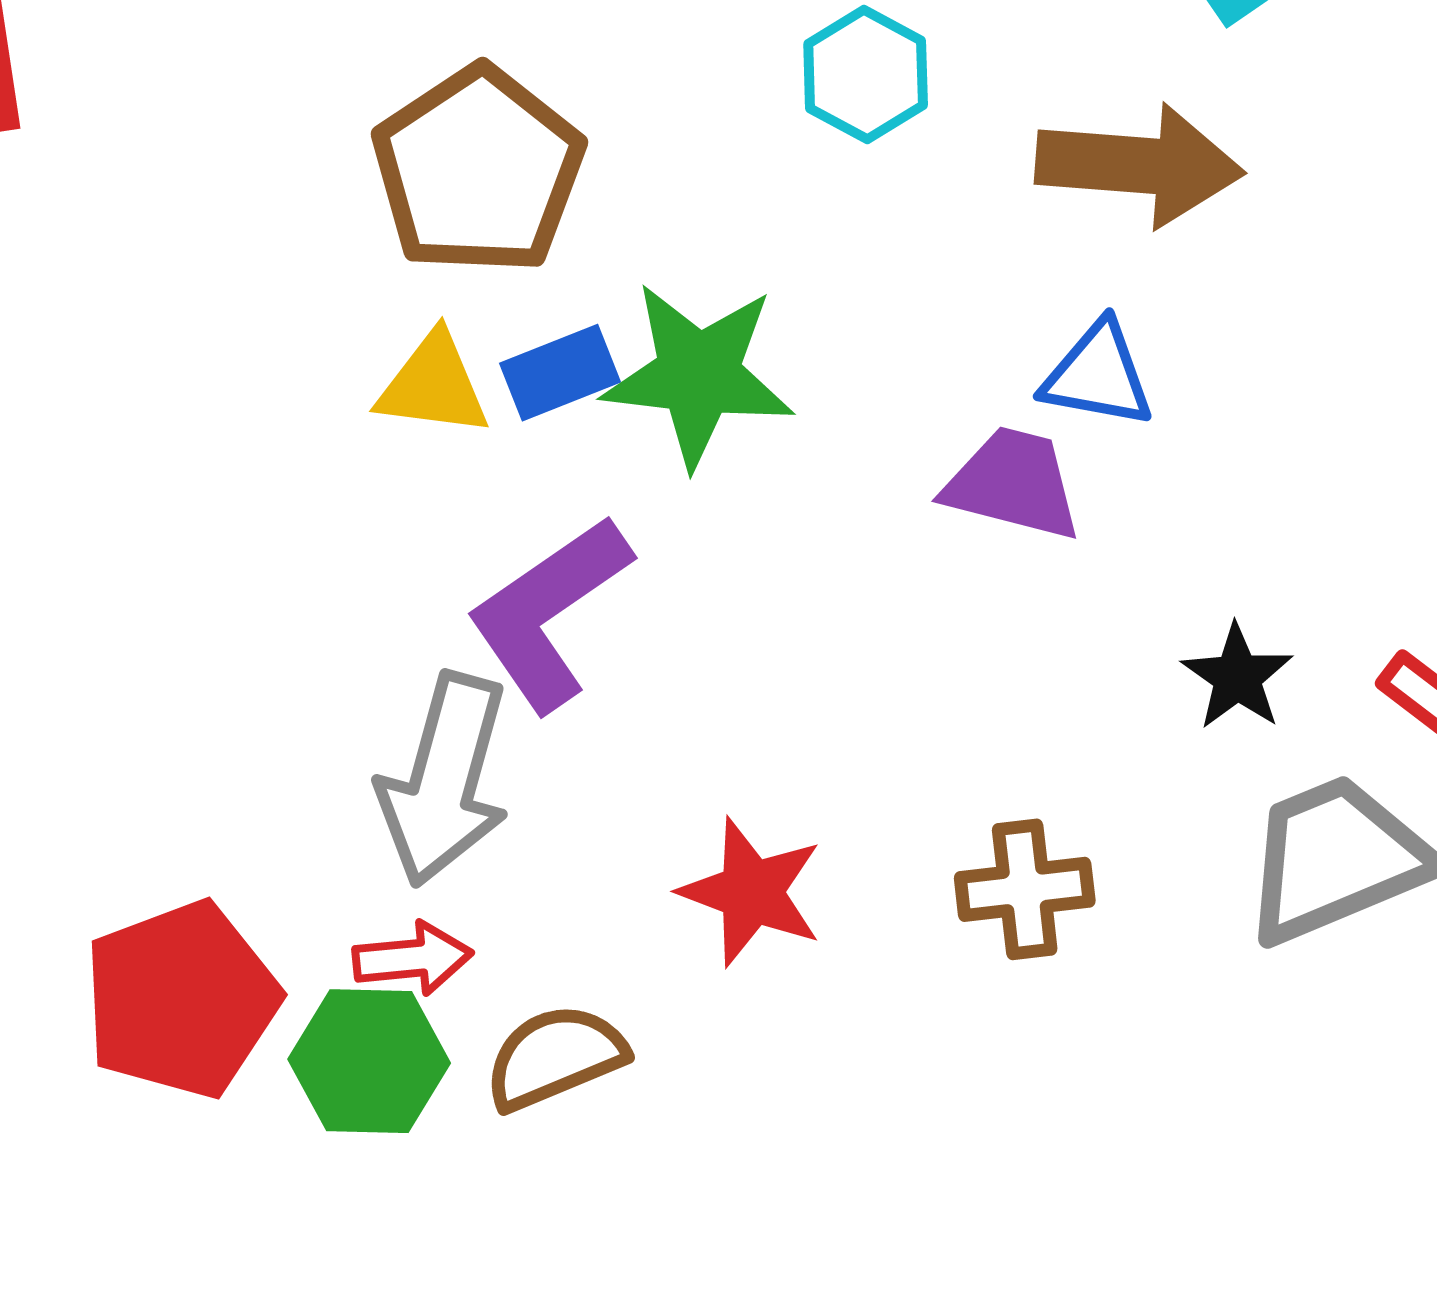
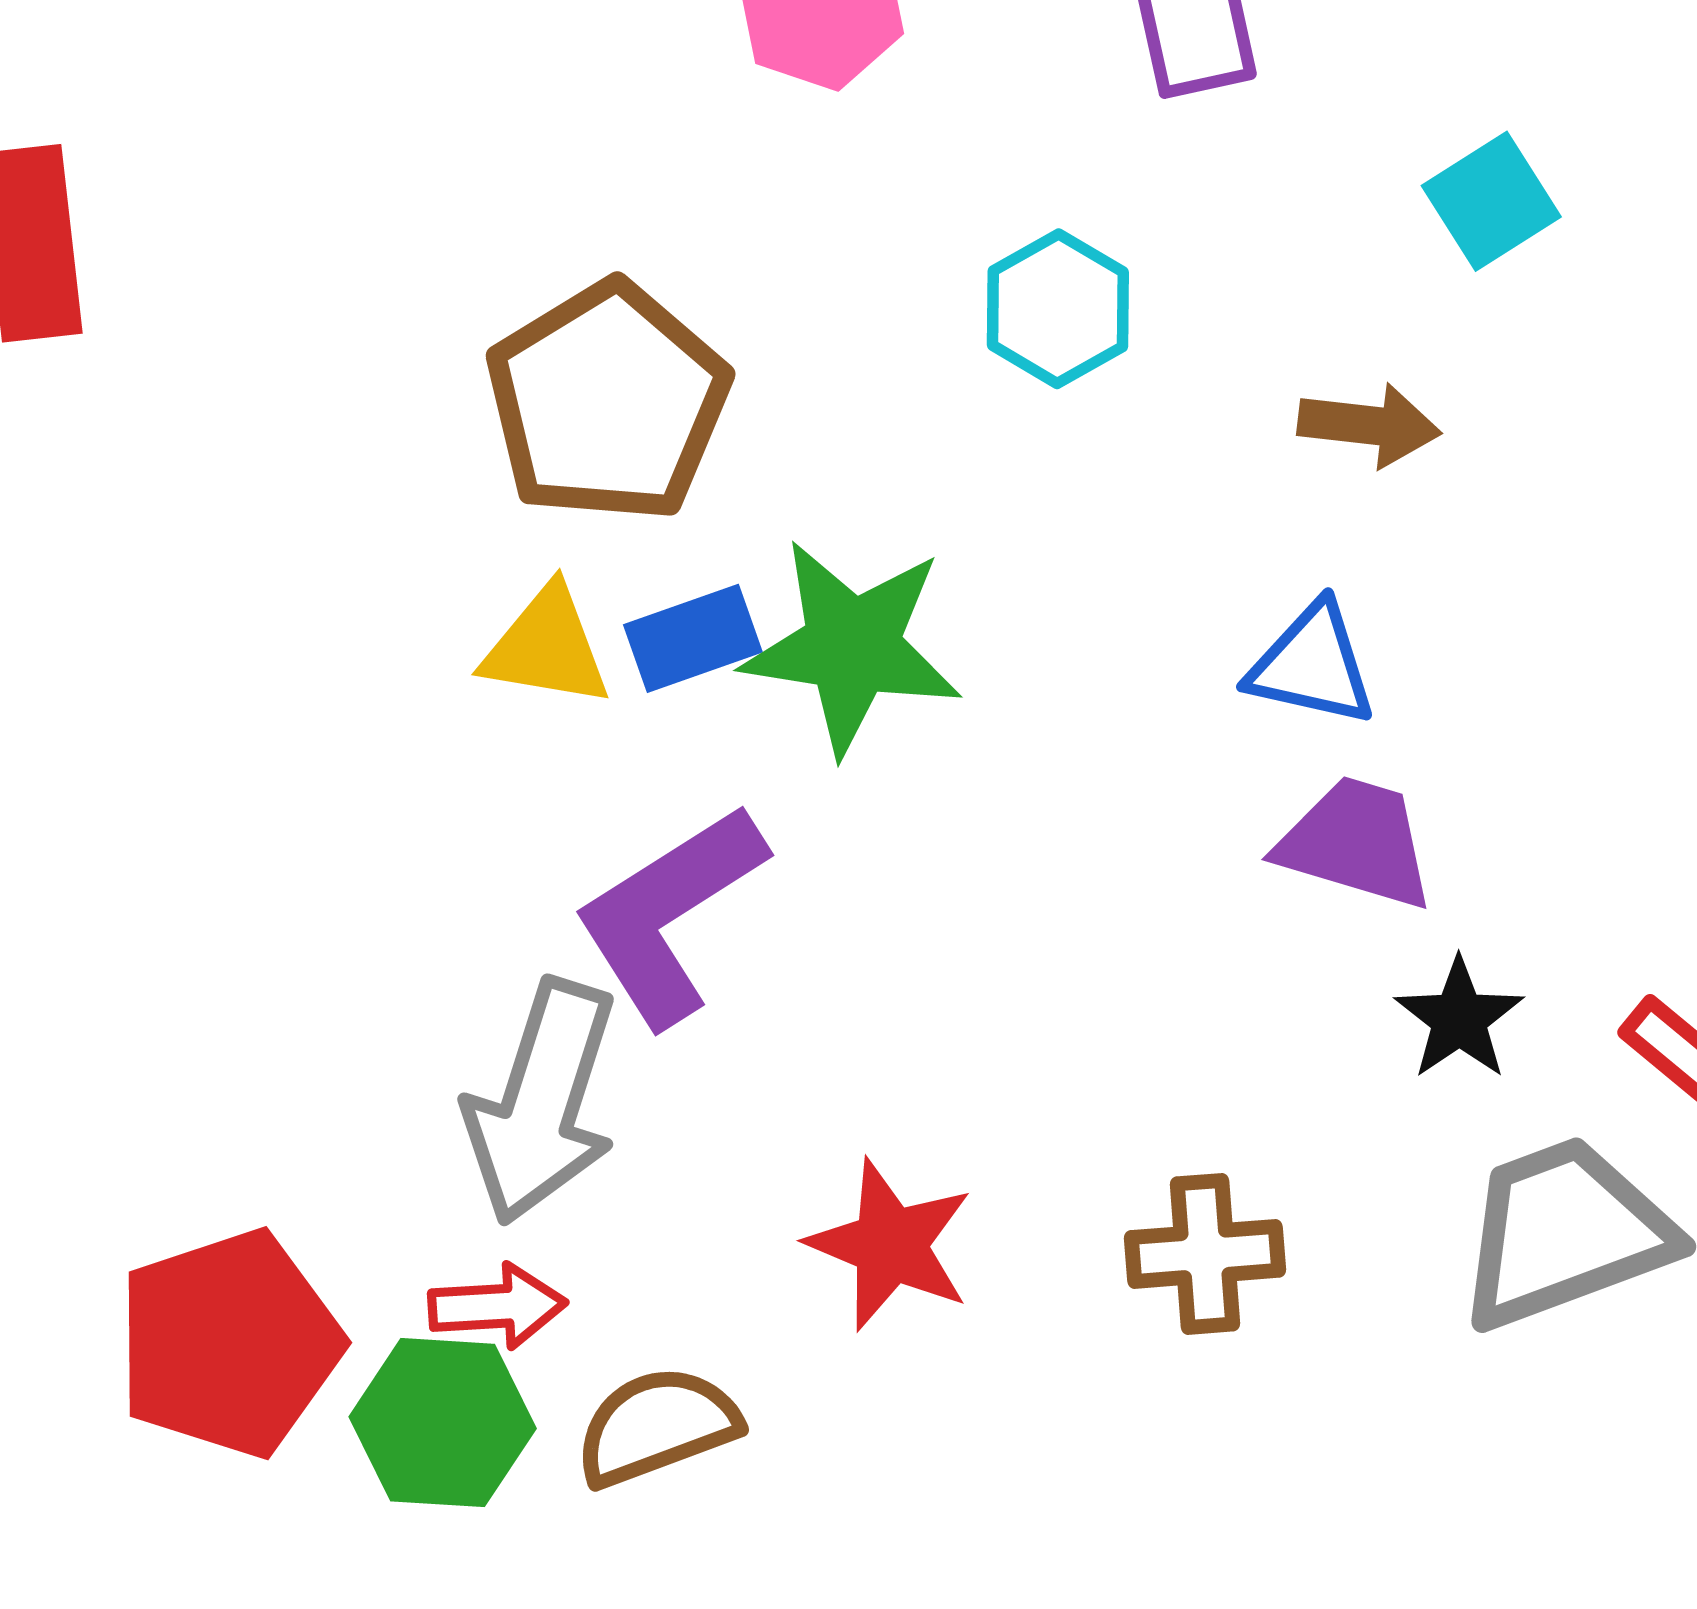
brown arrow: (1140, 165) -> (1369, 425), size x0.6
purple trapezoid: (1013, 484) -> (1356, 843), moved

